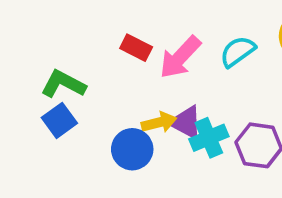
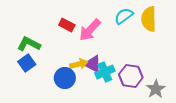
cyan semicircle: (238, 52) -> (124, 16), moved

